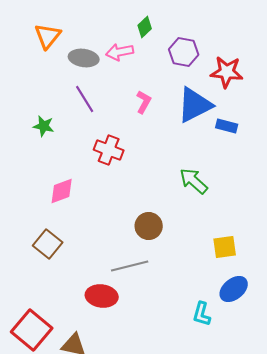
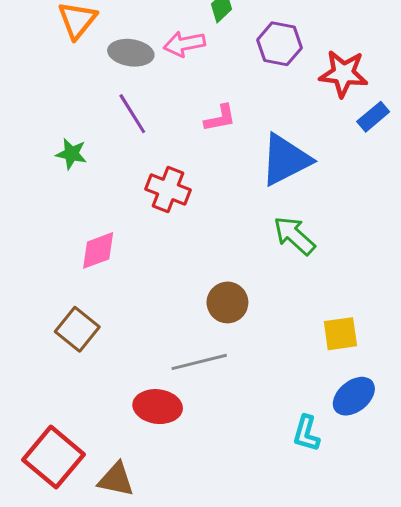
pink L-shape: (144, 102) -> (220, 118), turned 50
blue triangle: (195, 105) -> (285, 160), moved
blue rectangle: (227, 126) -> (373, 117), moved, turned -55

